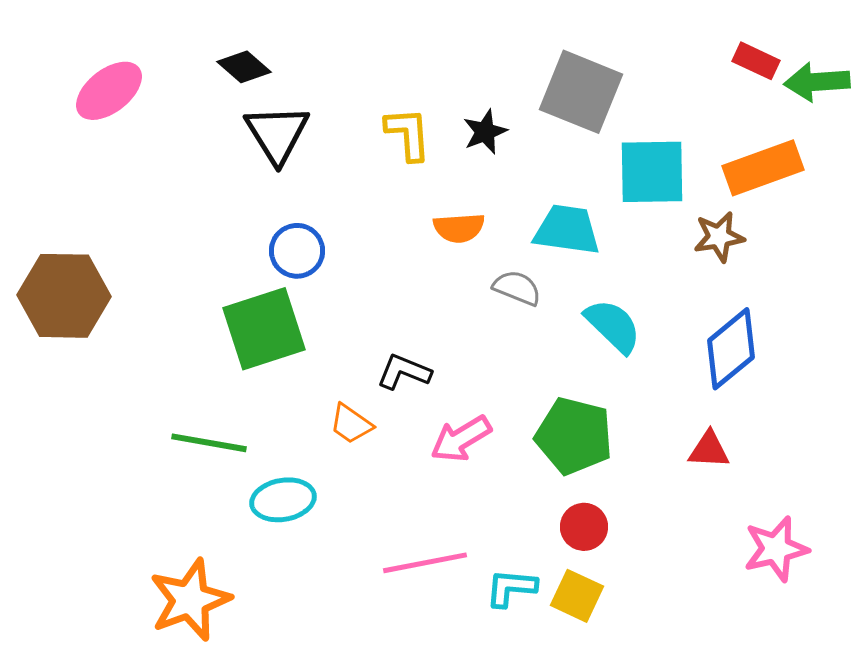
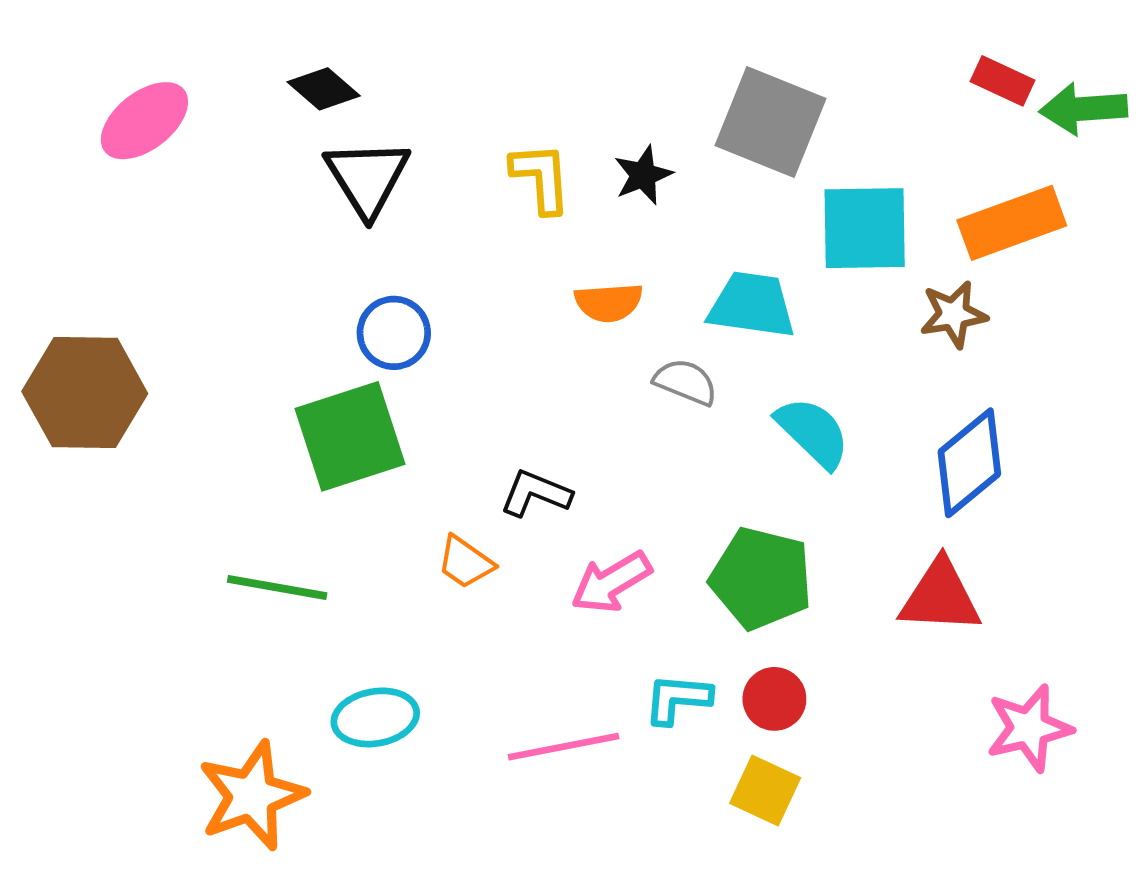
red triangle: (709, 450) -> (940, 597), size x1.5
cyan ellipse: (283, 500) -> (375, 717), moved
cyan L-shape: (511, 588) -> (678, 699), moved

